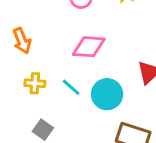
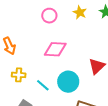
cyan line: (71, 87) -> (43, 85), moved

